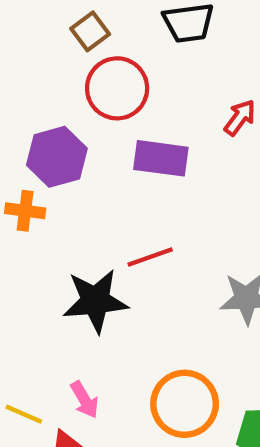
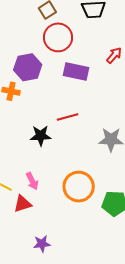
black star: (95, 301) -> (41, 136), size x0.7

